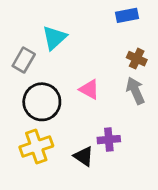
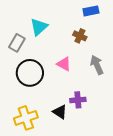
brown cross: (137, 59) -> (80, 36), moved
yellow cross: (36, 146) -> (26, 118), moved

